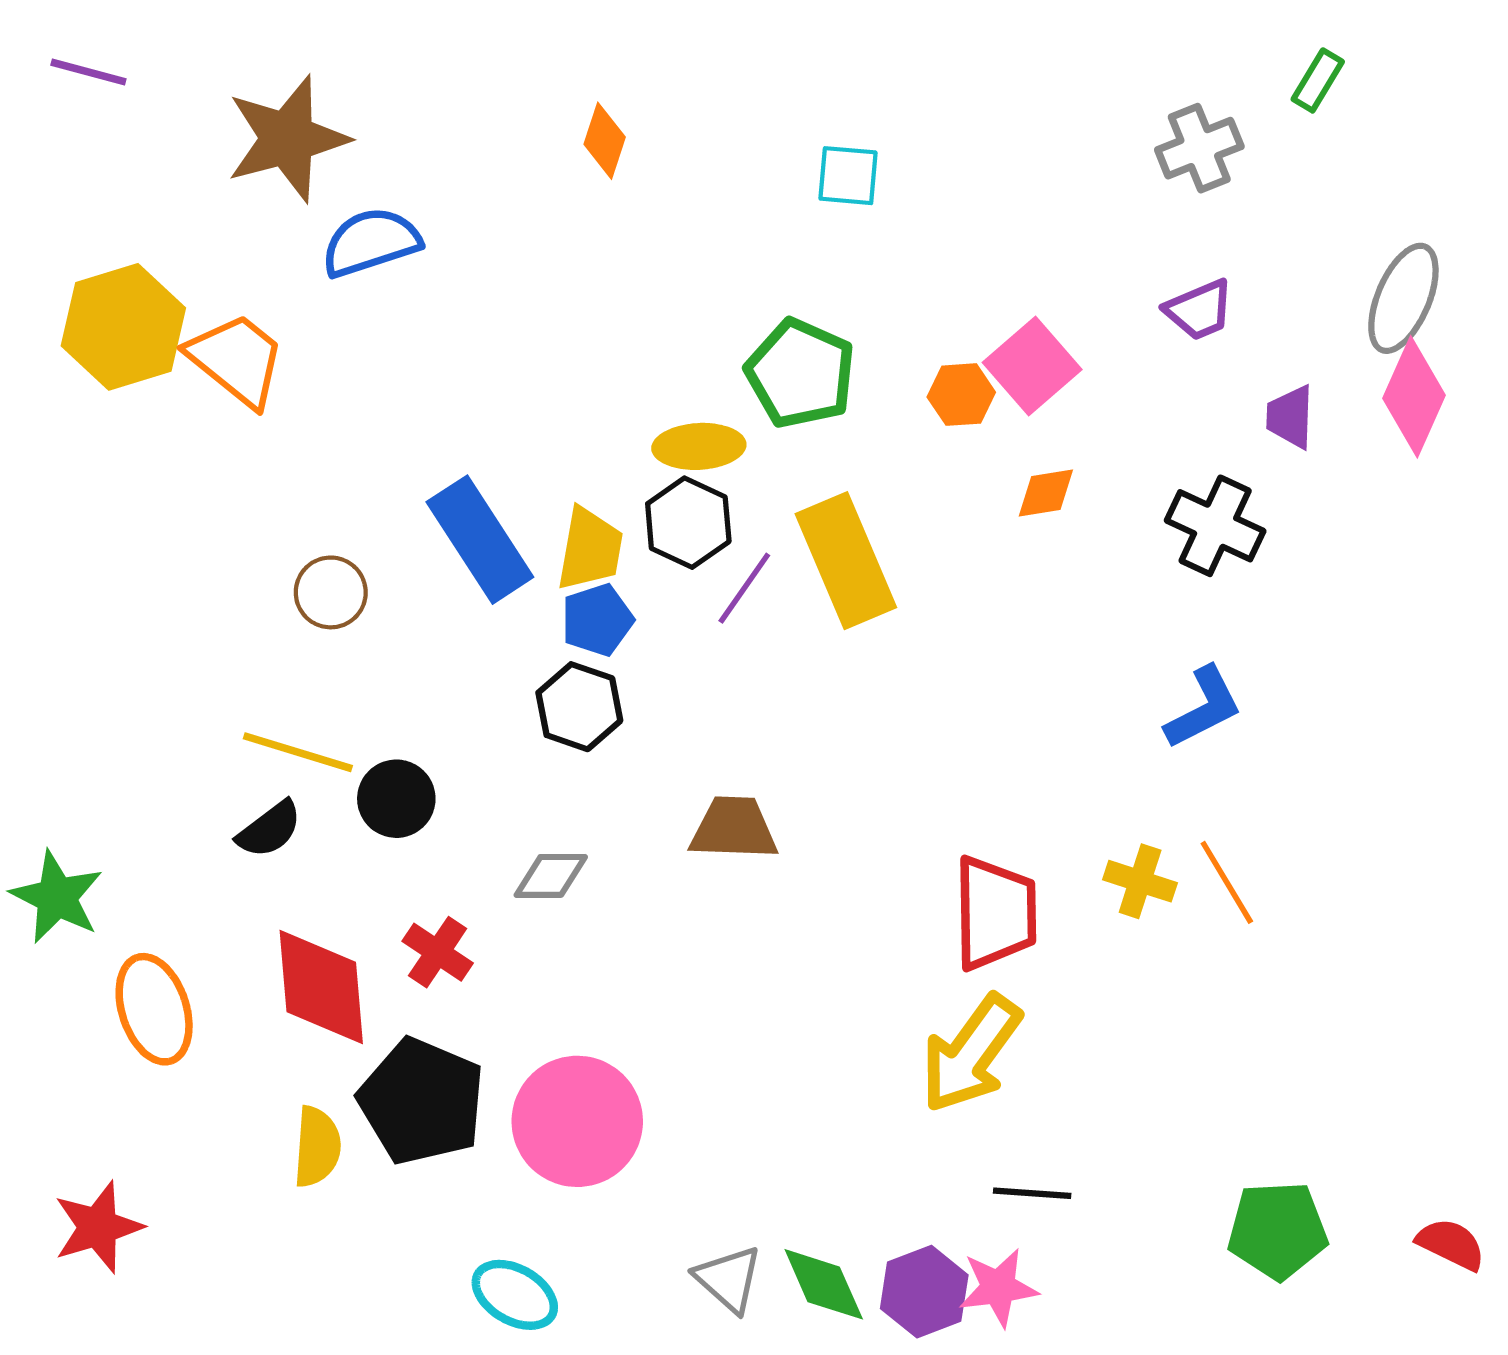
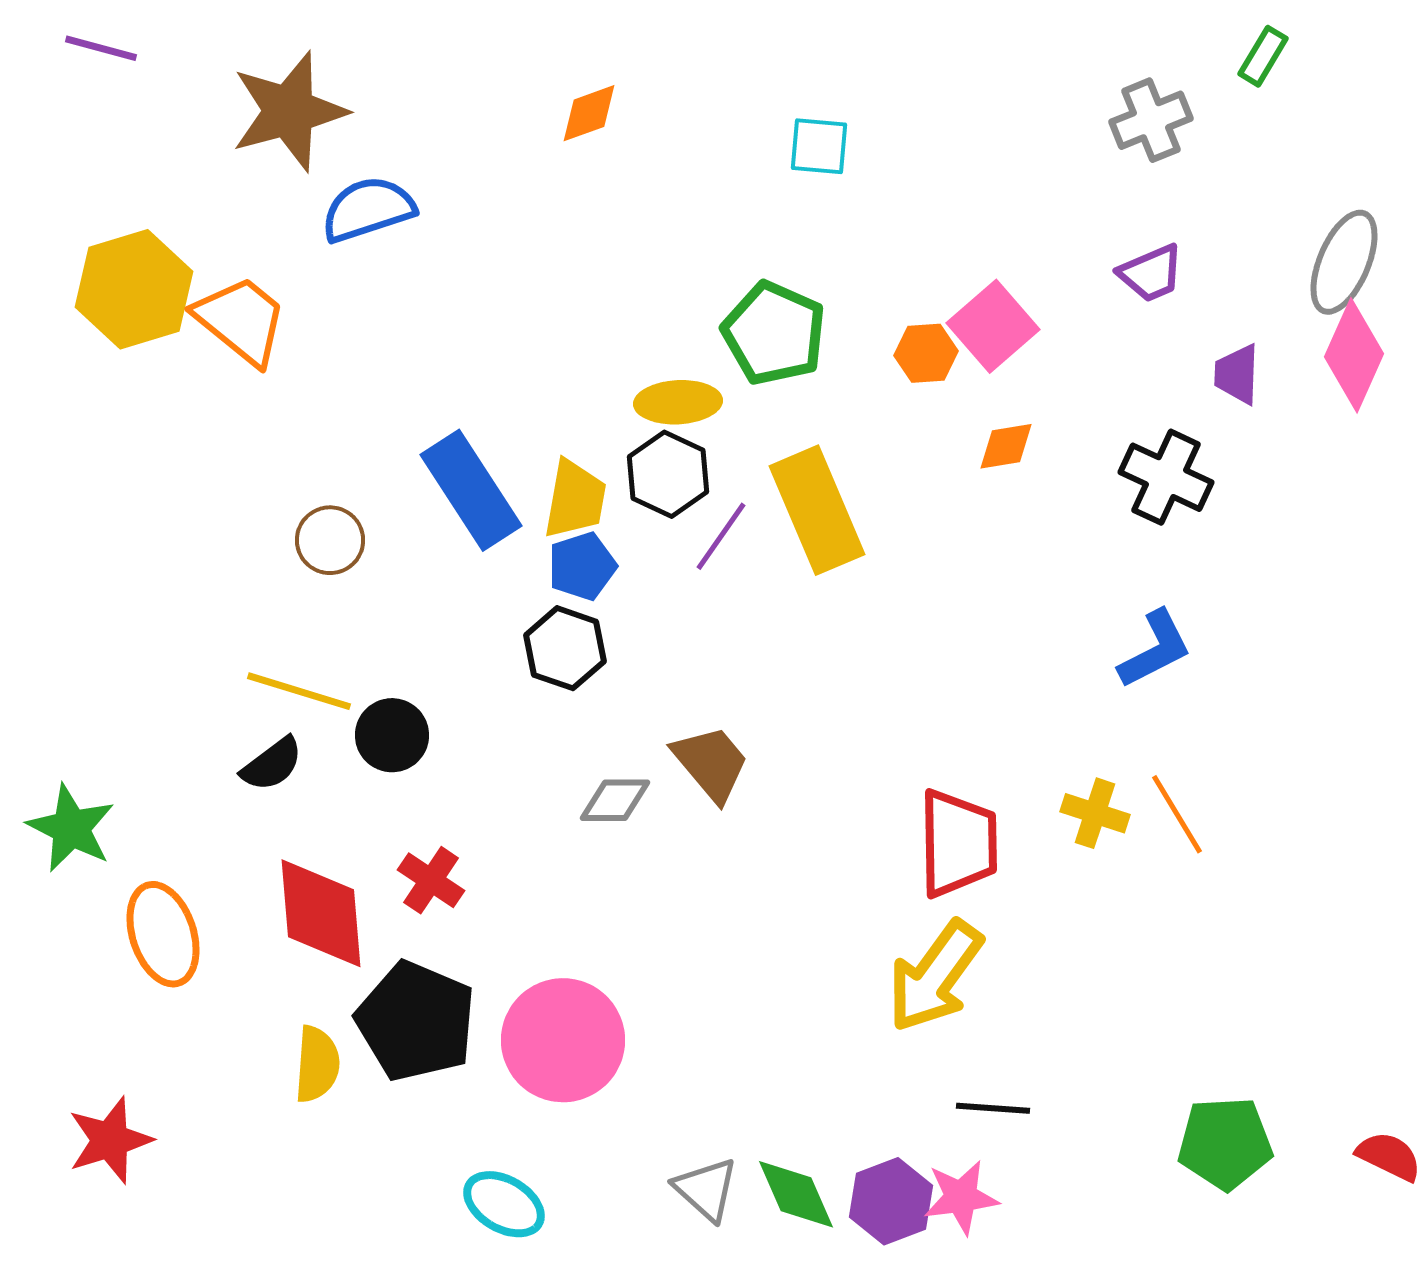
orange diamond: (605, 141) -> (589, 113), turned 52
brown trapezoid: (734, 828) -> (711, 763), turned 48
gray diamond: (551, 876) -> (615, 800), moved

